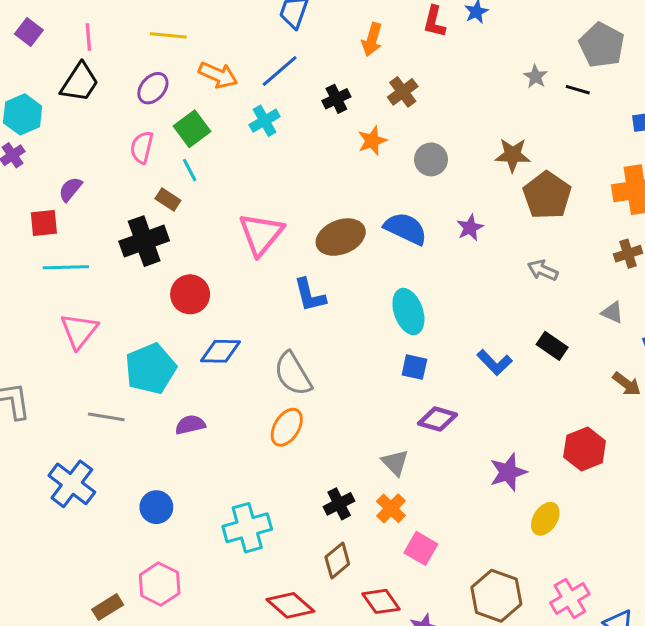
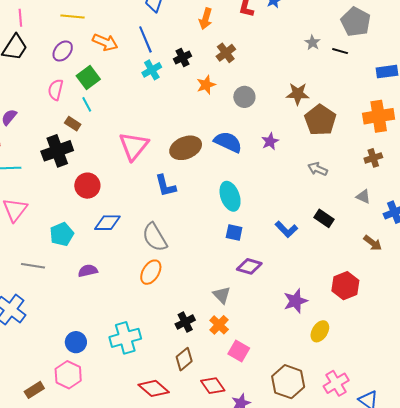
blue line: (280, 71) -> (145, 39), turned -72
cyan cross: (265, 121) -> (152, 70), moved
cyan pentagon: (151, 369) -> (62, 234), size x0.7
blue circle: (156, 507) -> (76, 342), moved

